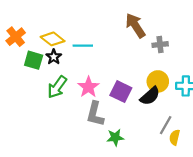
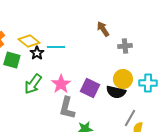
brown arrow: (135, 25) -> (103, 29), size x0.7
black star: (54, 57) -> (37, 53), moved
black semicircle: (150, 96) -> (116, 92), turned 54

